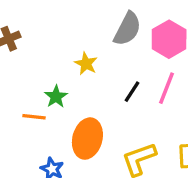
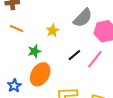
green star: (56, 97) -> (34, 51), moved
orange line: (34, 117) -> (17, 28), moved

